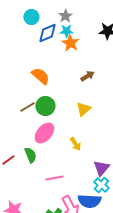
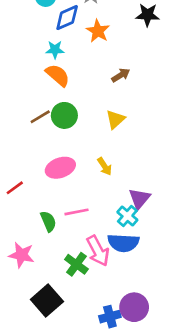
cyan star: (66, 31) -> (55, 50), moved
pink ellipse: (44, 133) -> (60, 168), moved, turned 30
green semicircle: (30, 155) -> (48, 221), moved
cyan cross: (101, 185) -> (127, 216), moved

